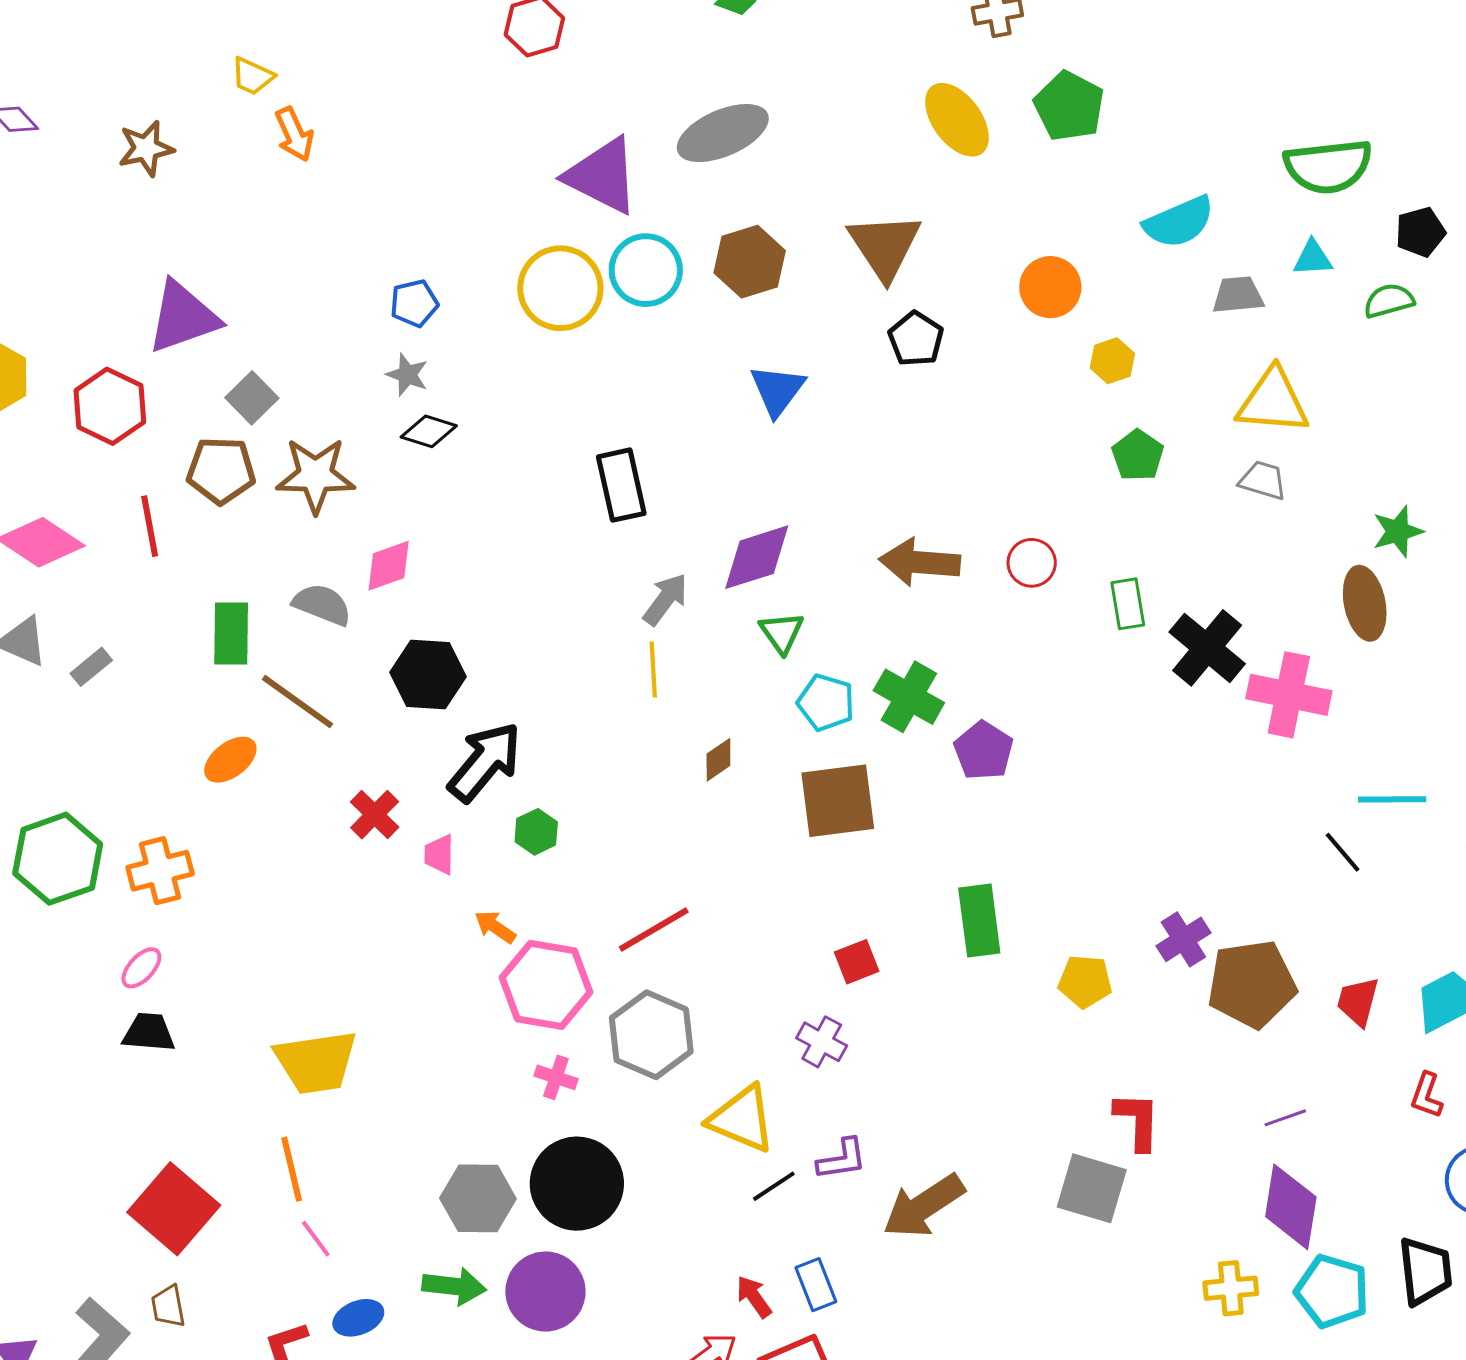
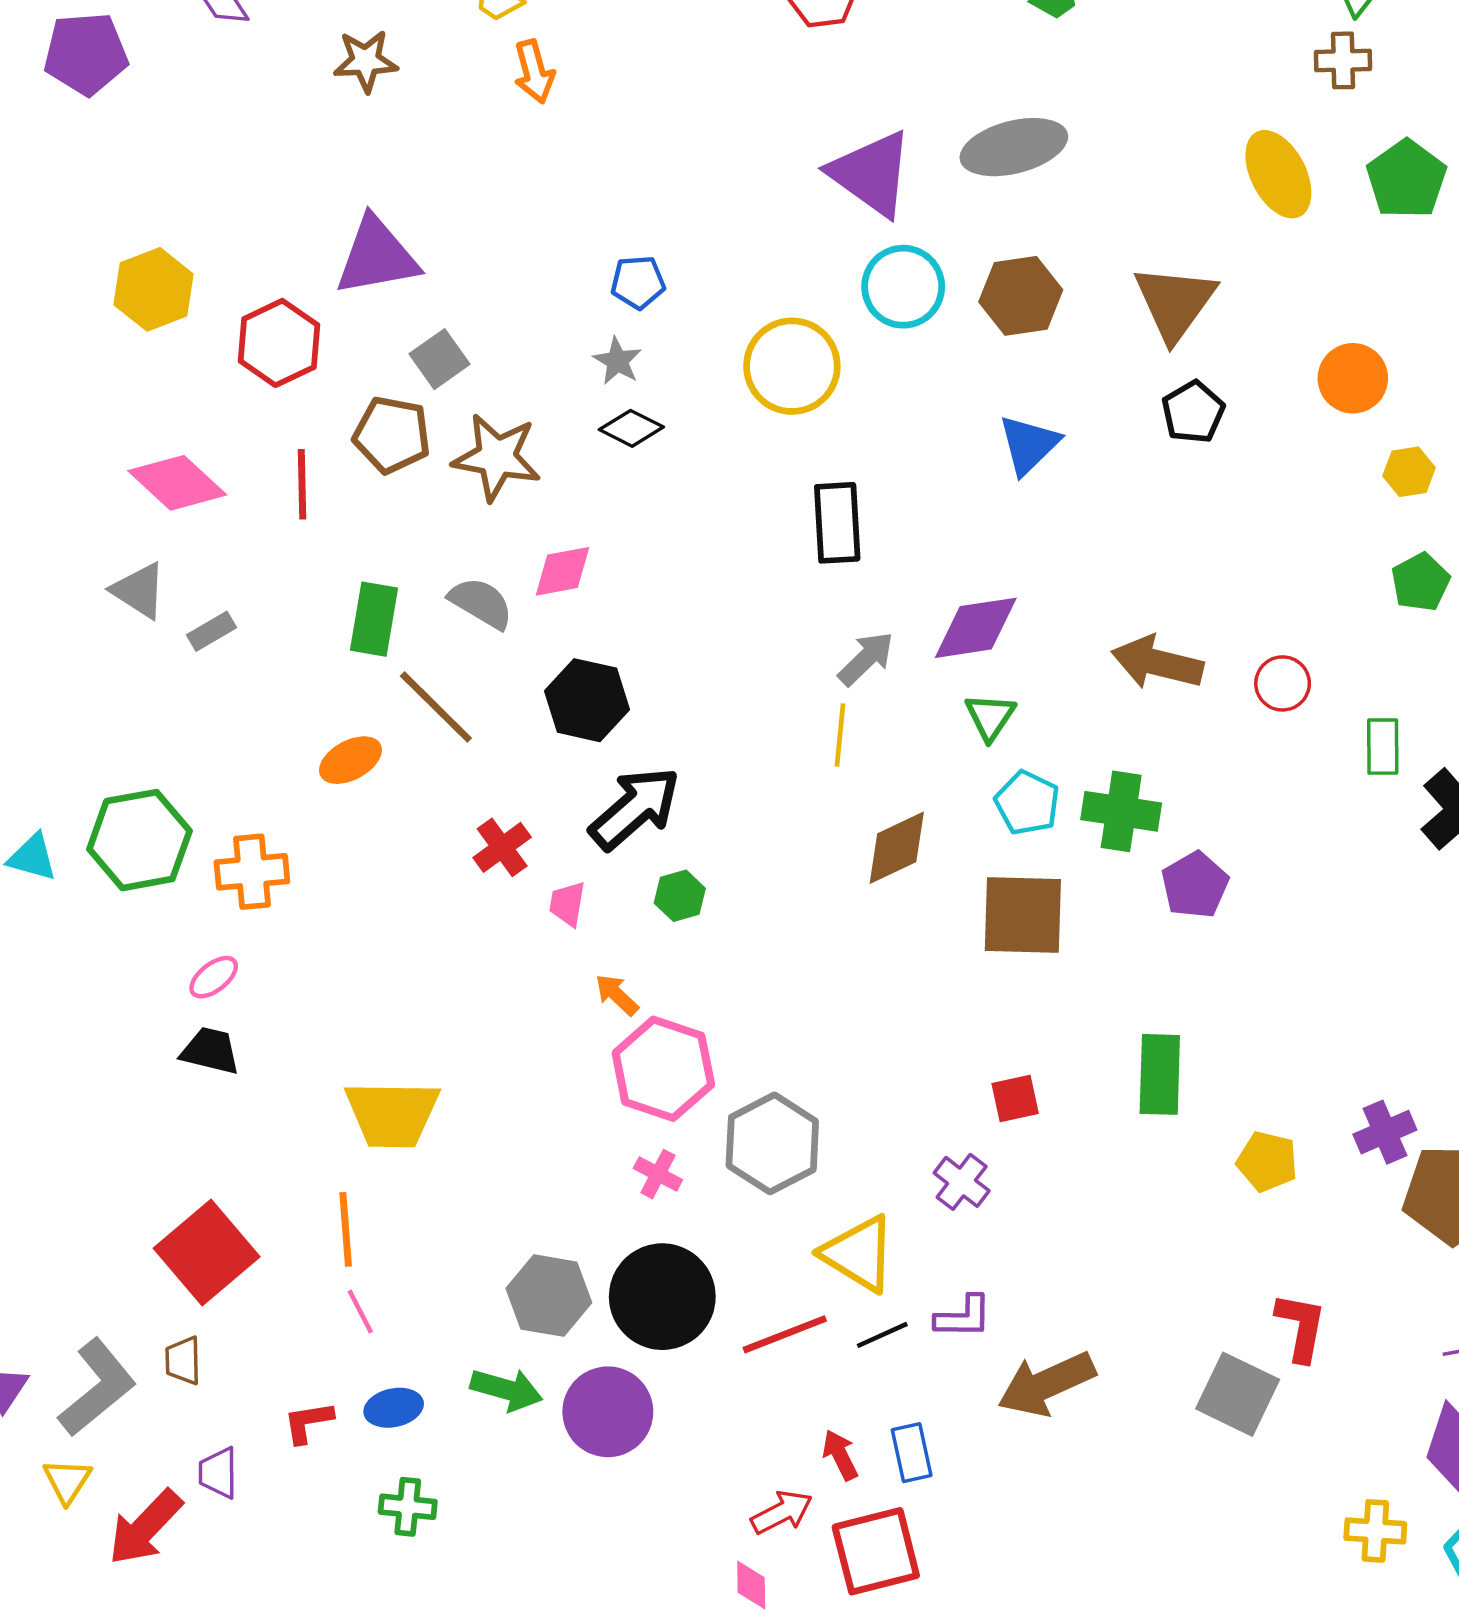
yellow circle: (560, 288) -> (792, 366), moved
green cross: (909, 697) -> (1121, 811), turned -30
brown diamond: (718, 760) -> (897, 848), size x1.6
red line: (654, 930) -> (785, 1334), moved

